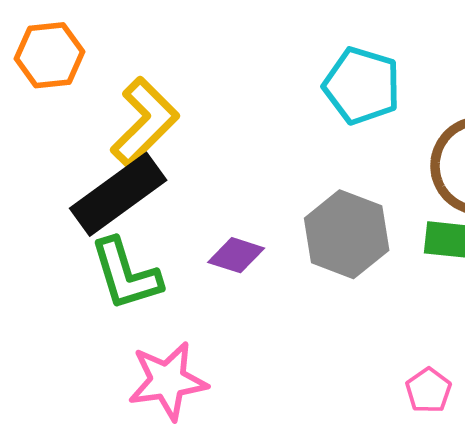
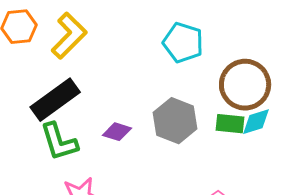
yellow L-shape: (145, 122) -> (69, 36), moved

